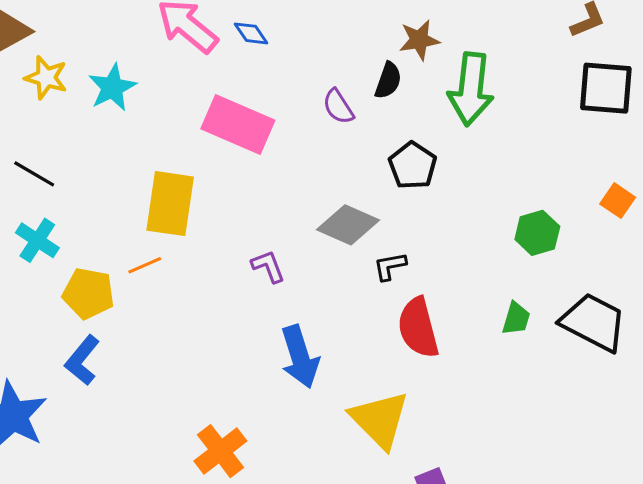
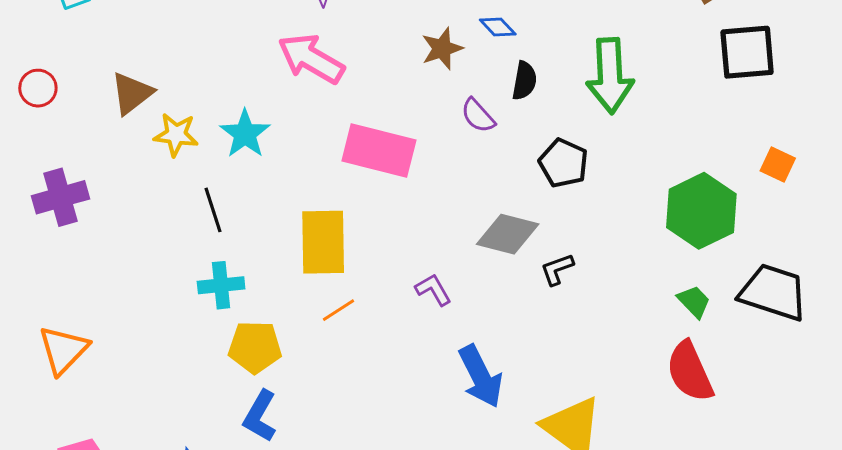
blue diamond: (251, 33) -> (498, 27), moved
brown star: (419, 40) -> (442, 49), moved
black line: (34, 174) -> (213, 210), moved, turned 51
green hexagon: (537, 233) -> (701, 211), size x1.6
cyan cross: (37, 240) -> (221, 285), moved, turned -30
orange line: (145, 265) -> (338, 310), moved
green trapezoid: (516, 319) -> (694, 301), turned -51
red semicircle: (418, 328) -> (690, 372), moved

